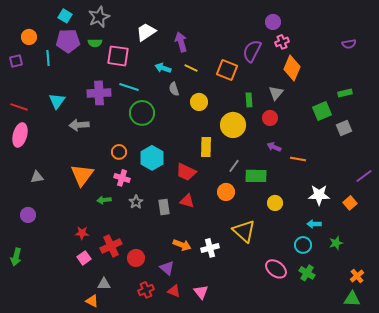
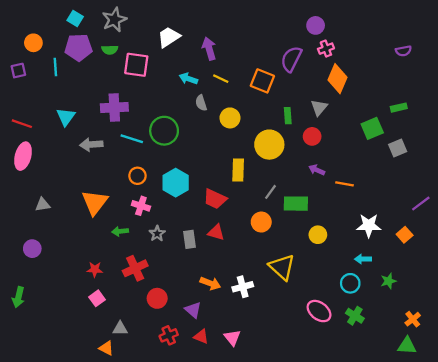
cyan line: (129, 87) -> (132, 139), moved
red cross: (111, 246) -> (135, 268), moved

